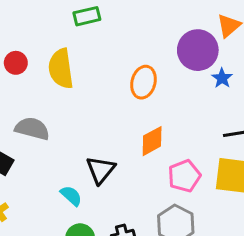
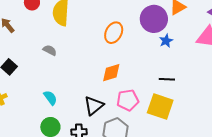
gray semicircle: (32, 129) -> (50, 50), moved, size x0.6
black triangle: (101, 170) -> (94, 106), moved

